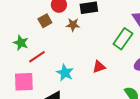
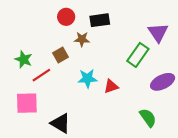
brown square: (45, 21) -> (61, 55), moved
cyan star: (65, 73) -> (87, 78), moved, turned -30

